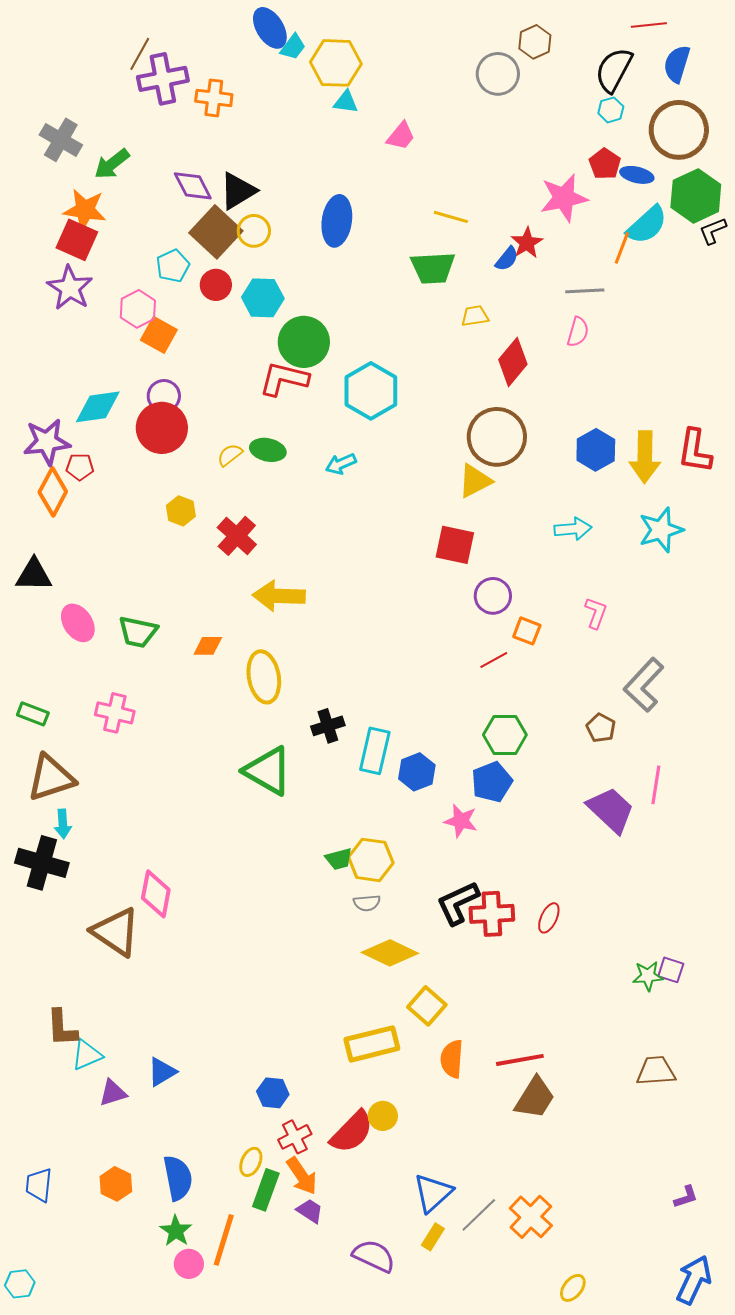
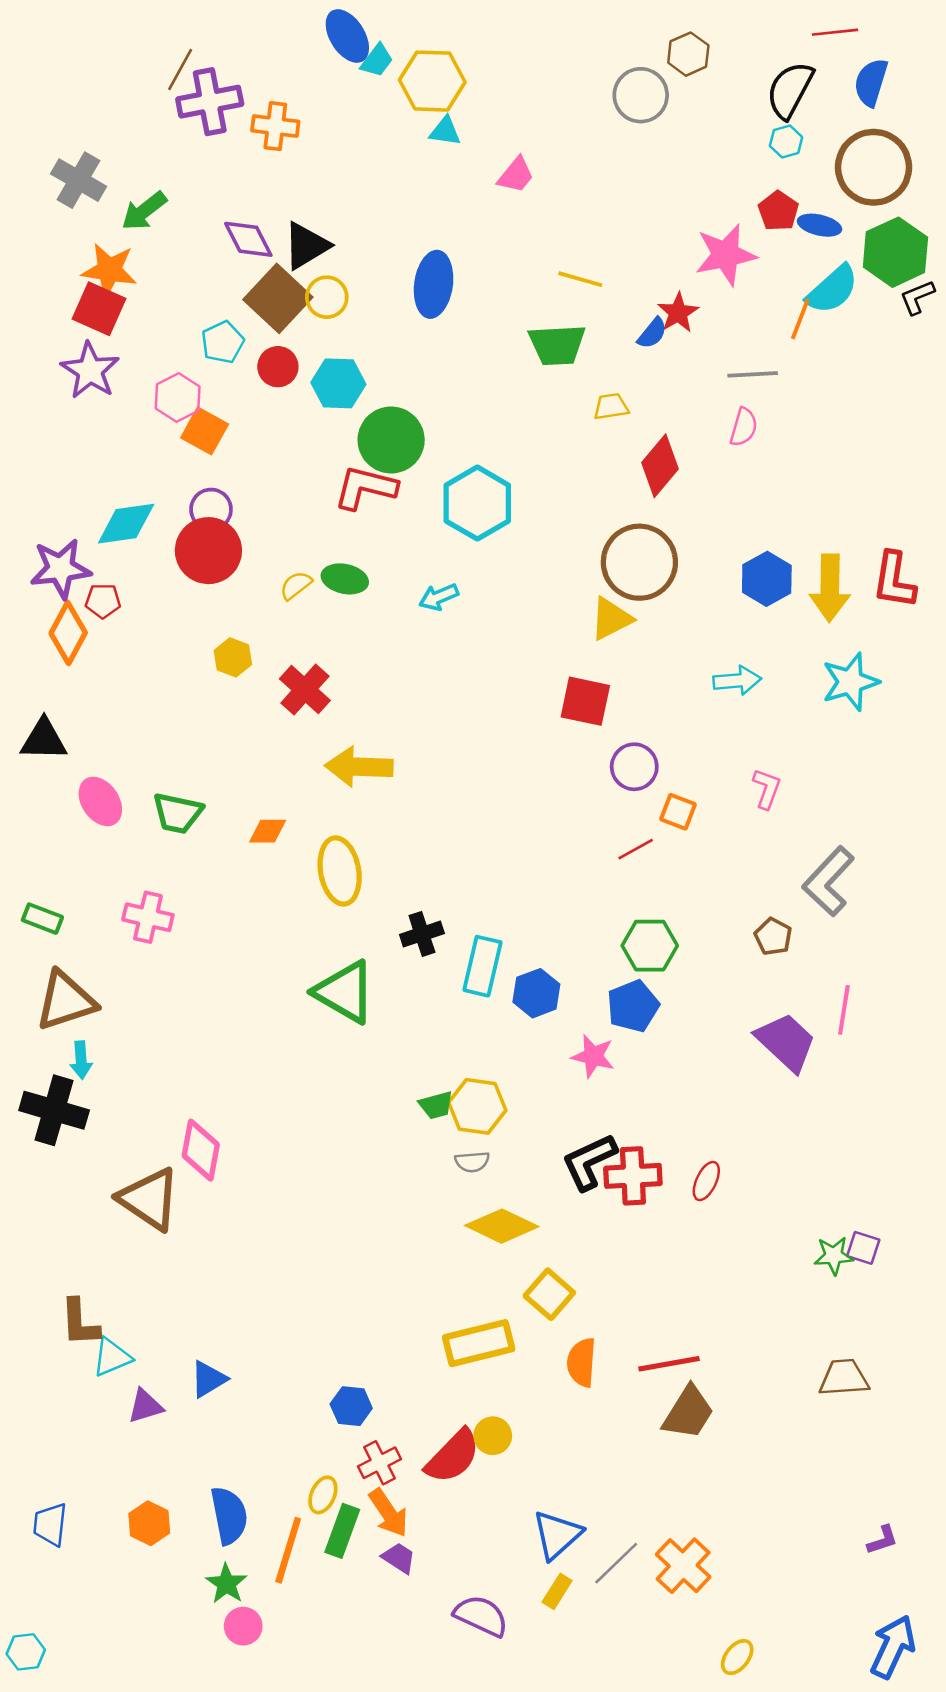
orange line: (224, 1240) -> (288, 1550), moved

